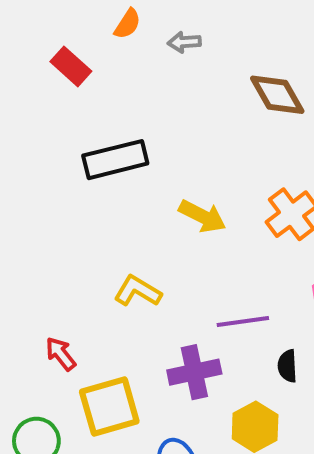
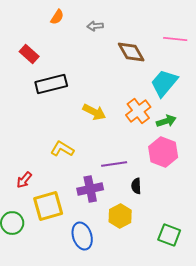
gray arrow: (184, 42) -> (95, 26), moved
red rectangle: (71, 66) -> (29, 54), moved
red arrow: (61, 354) -> (24, 180), turned -102

